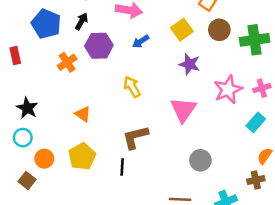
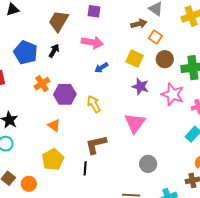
yellow square: (182, 30) -> (135, 59), turned -30
purple hexagon: (99, 46) -> (65, 94), moved
pink star: (228, 90) -> (173, 94), moved, turned -30
orange circle: (44, 159) -> (29, 184), moved

